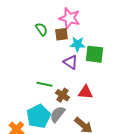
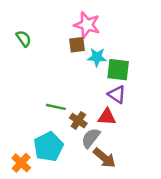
green semicircle: (42, 29) -> (24, 39), moved
purple triangle: (70, 62) -> (117, 94), moved
gray semicircle: (58, 114) -> (91, 138), moved

